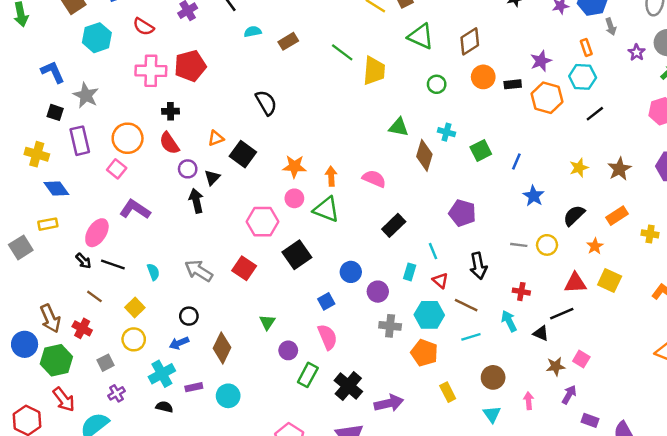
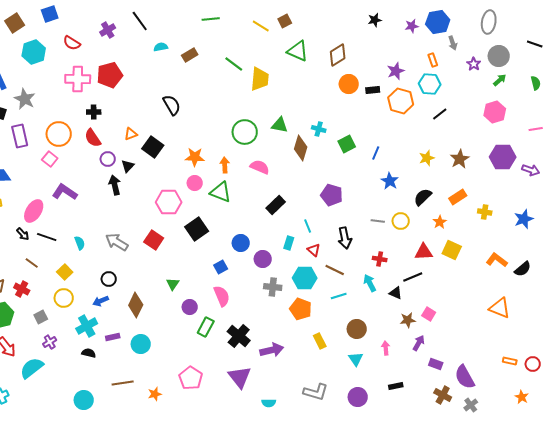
green circle: (437, 84) -> (245, 132), moved, size x1.6

